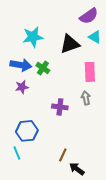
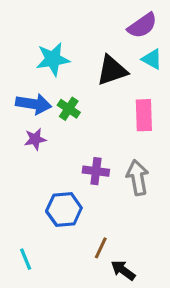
gray arrow: (86, 98) -> (138, 178), moved, size x1.5
blue hexagon: (27, 131) -> (64, 210), moved
cyan line: (17, 153) -> (26, 259), moved

